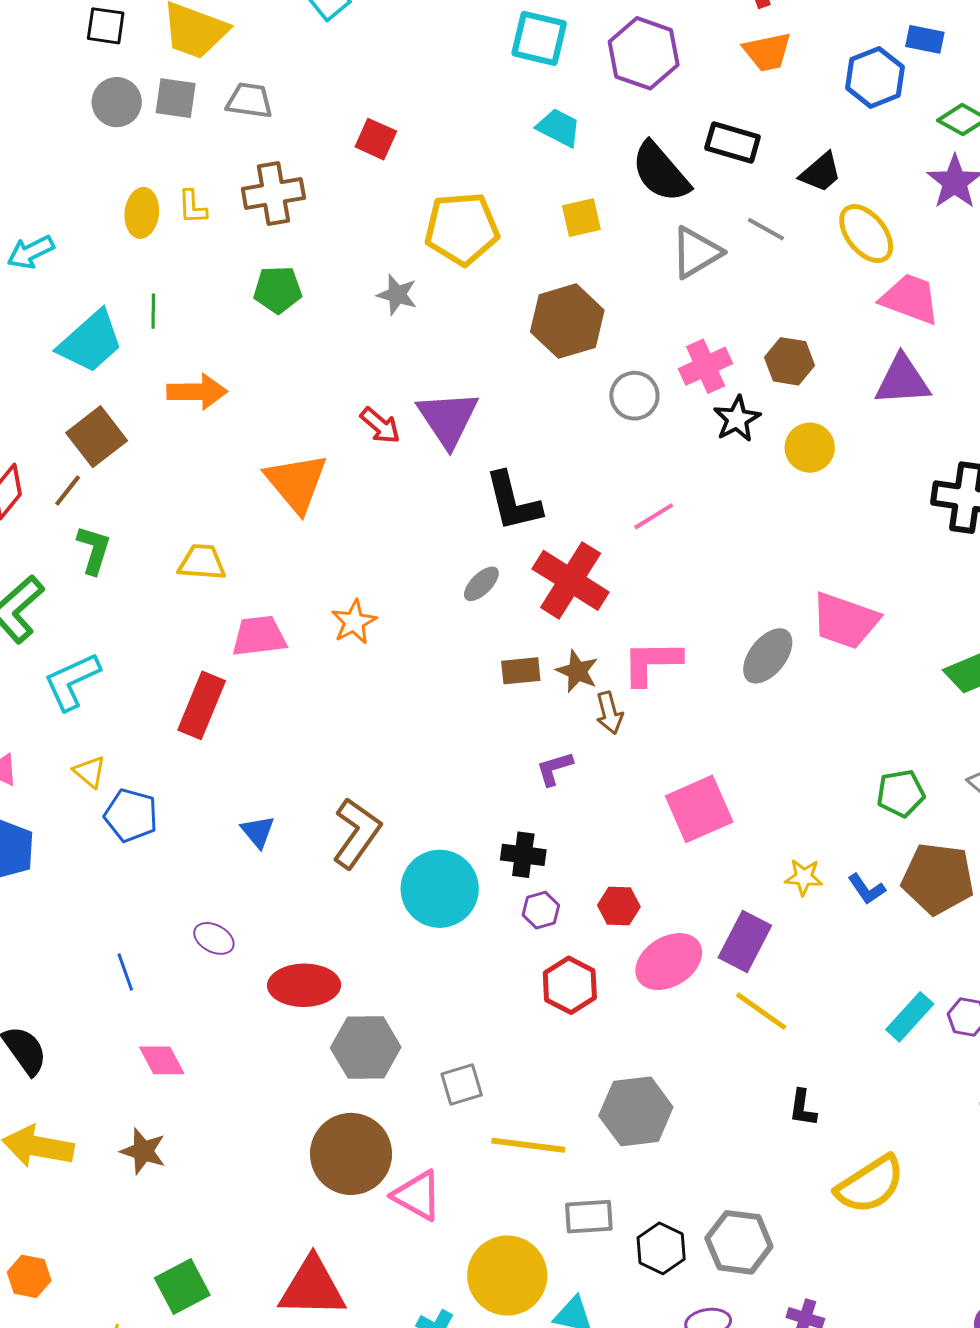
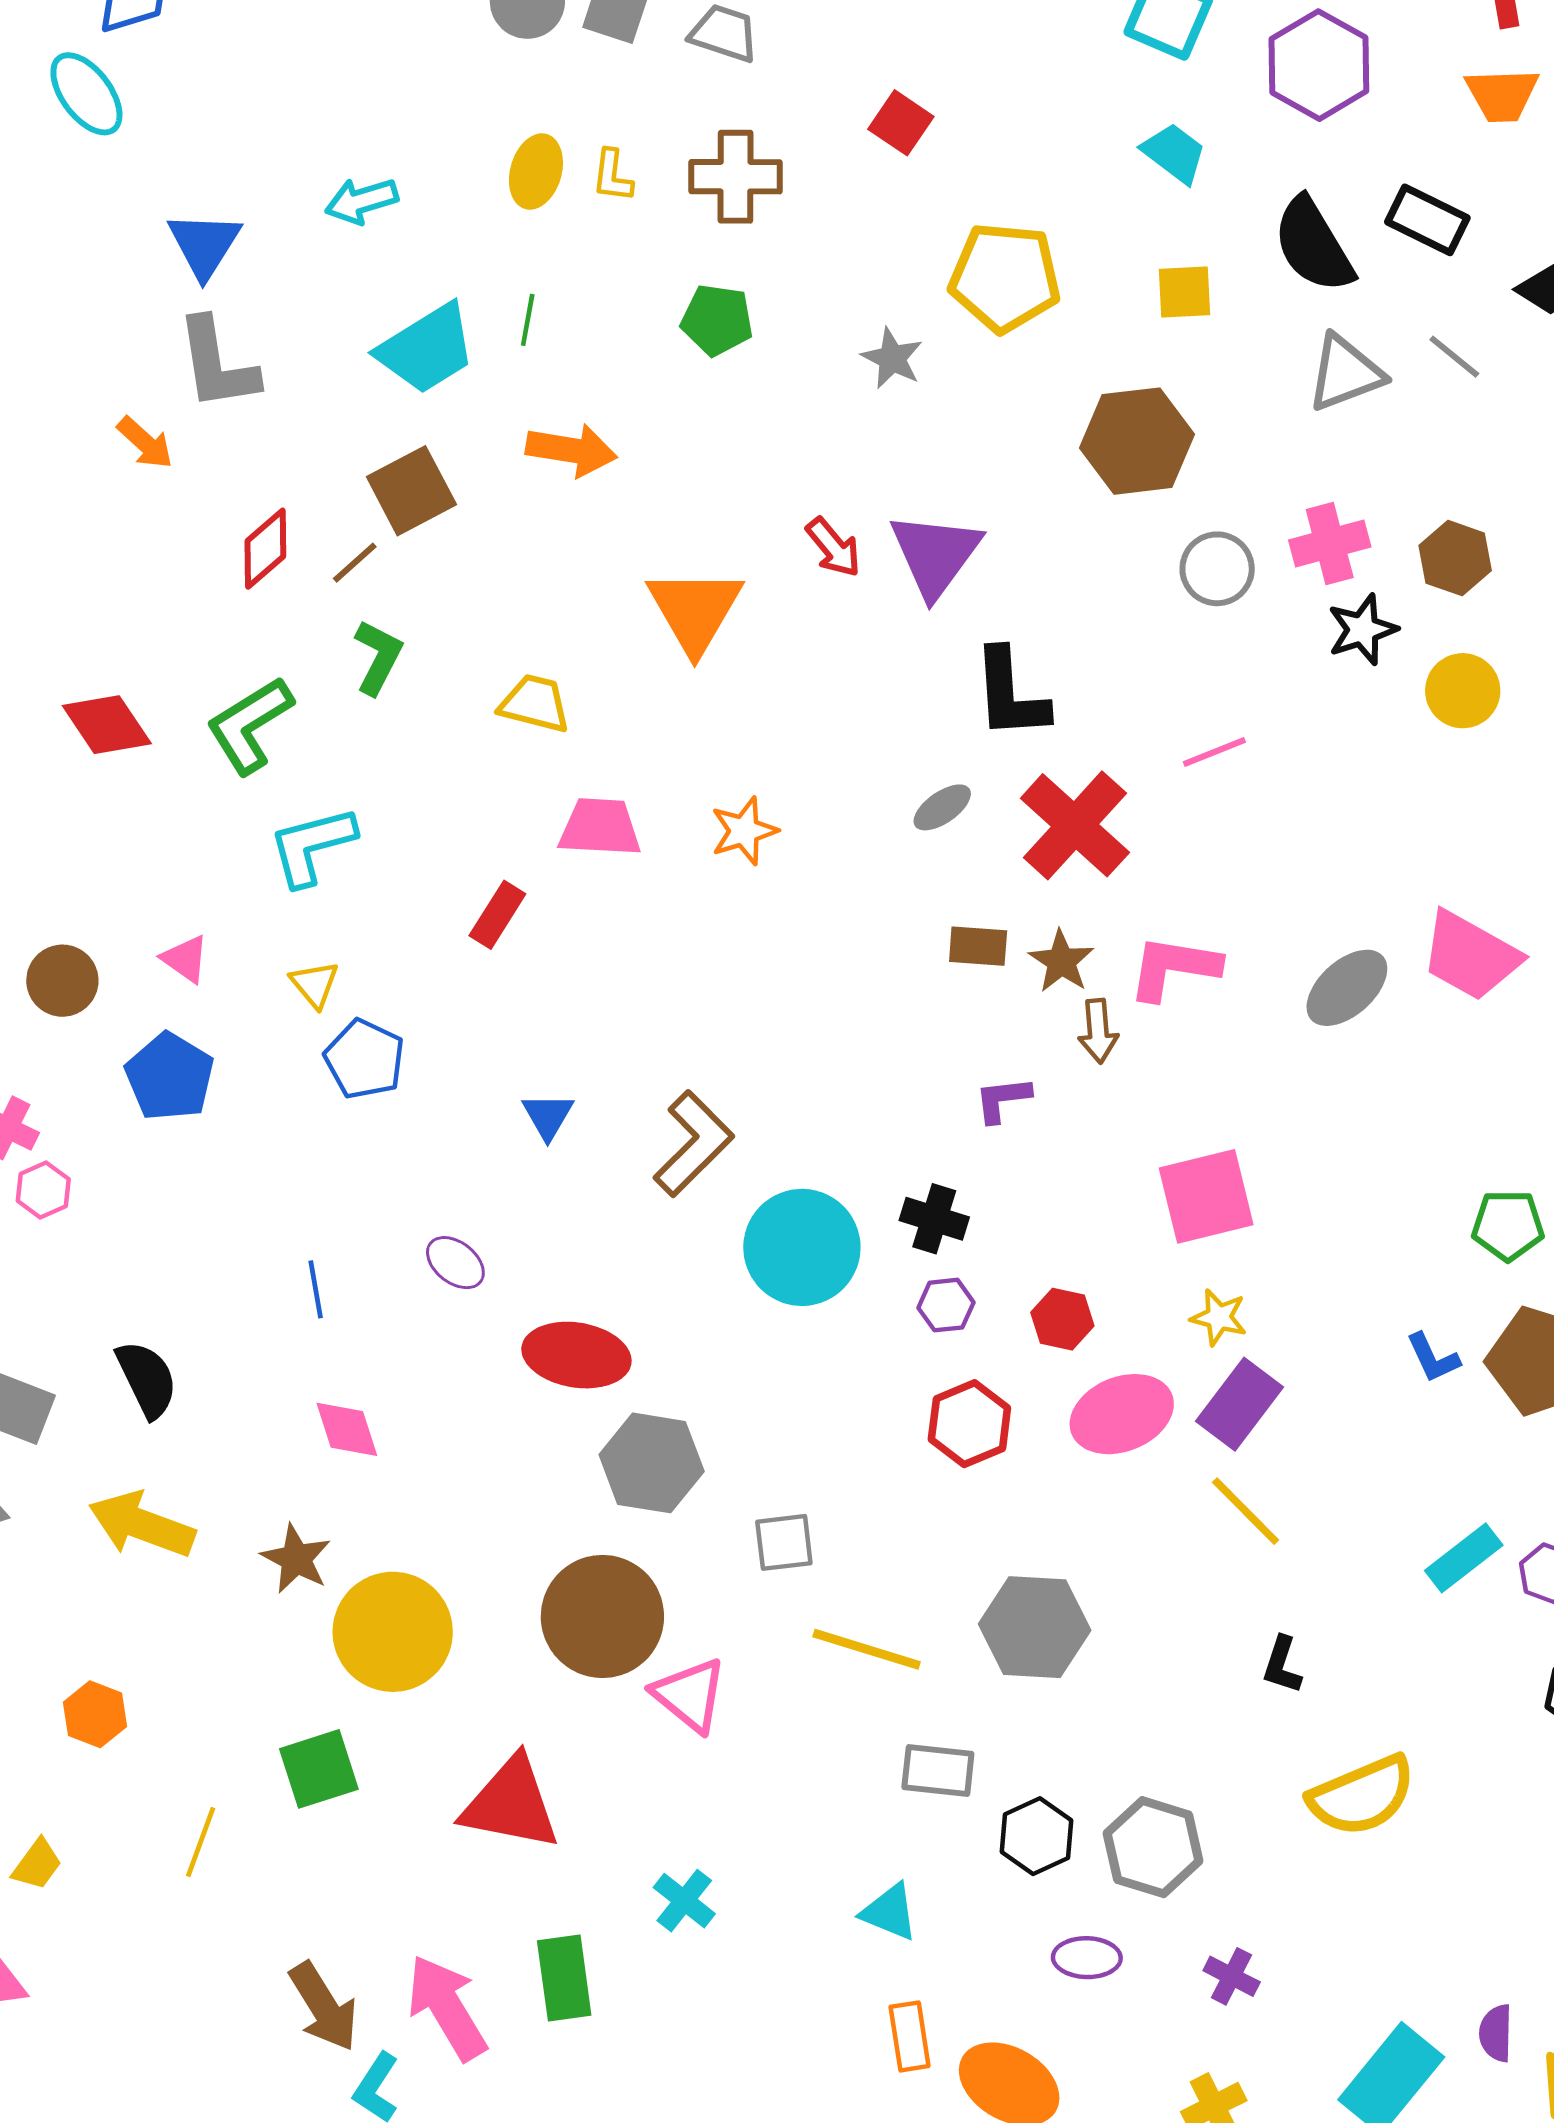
red rectangle: (202, 705) -> (497, 915), size x0.7
yellow star: (804, 877) -> (1219, 1317), moved
yellow circle: (507, 1276) -> (393, 1632), moved

